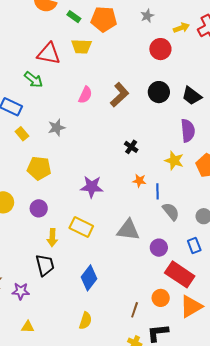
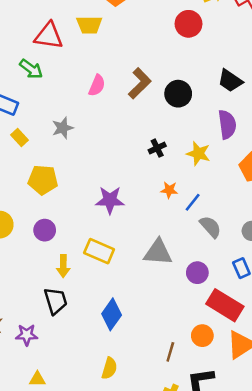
black circle: (159, 92) -> (178, 94), moved
black cross: (131, 147) -> (157, 148), turned 32
yellow star: (174, 161) -> (198, 153), moved
blue line: (158, 191) -> (193, 202), turned 42

